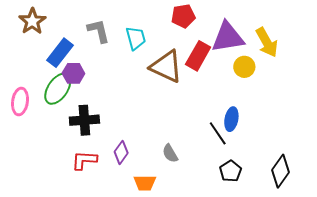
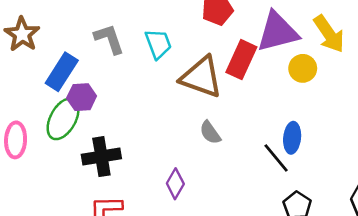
purple diamond: (121, 152) -> (175, 184), moved
gray semicircle: (170, 153) -> (210, 133), moved

